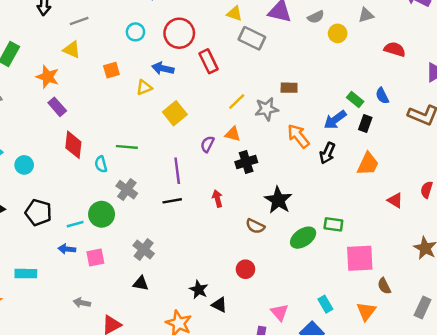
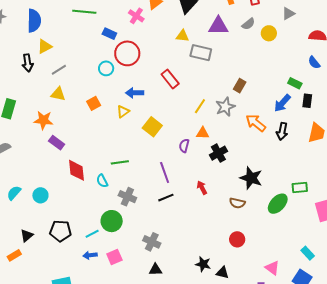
red circle: (179, 33) -> (127, 53), moved
brown rectangle: (289, 88) -> (240, 86), turned -48
blue semicircle: (382, 96) -> (314, 62), moved

